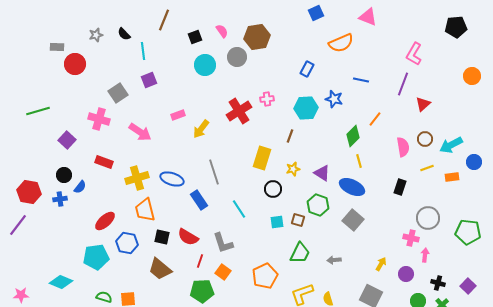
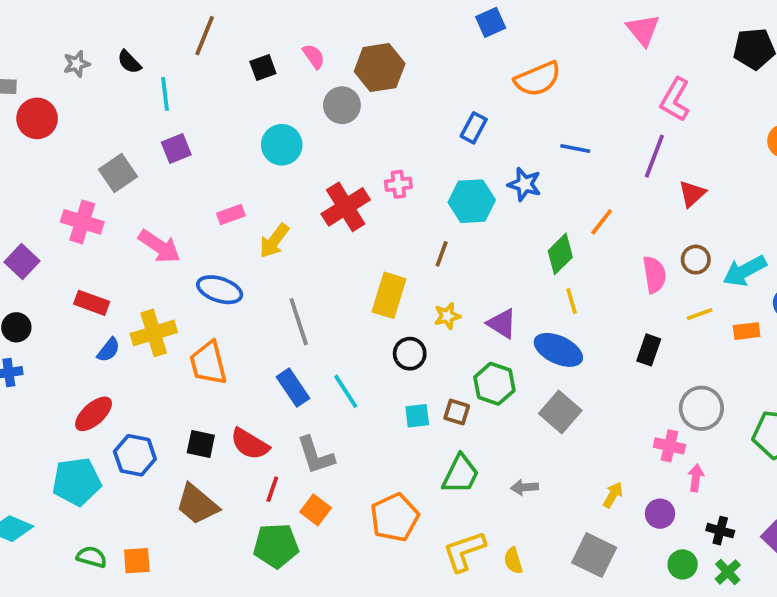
pink triangle: (368, 17) -> (643, 30), moved, turned 30
cyan circle: (205, 65) -> (282, 145), moved
blue ellipse: (172, 179) -> (220, 290), moved
blue semicircle: (80, 187) -> (109, 350), moved
blue rectangle: (199, 200) -> (293, 388), moved
orange trapezoid: (145, 210) -> (208, 363), moved

